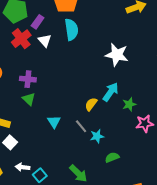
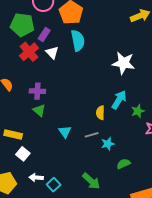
yellow semicircle: (91, 104) -> (100, 113), turned -32
gray line: (81, 126) -> (92, 135), turned -64

